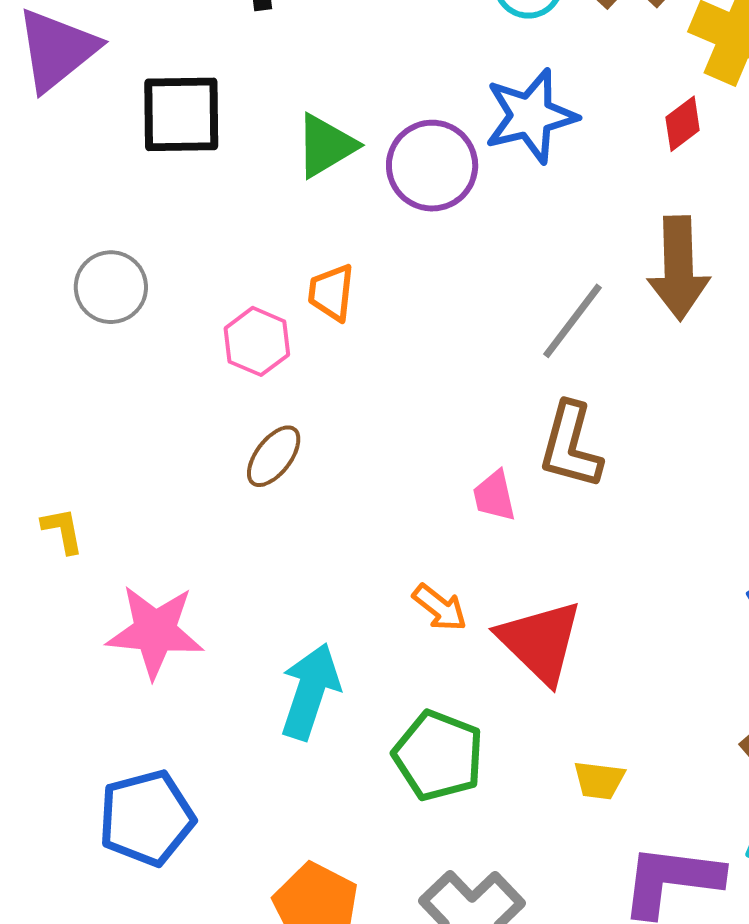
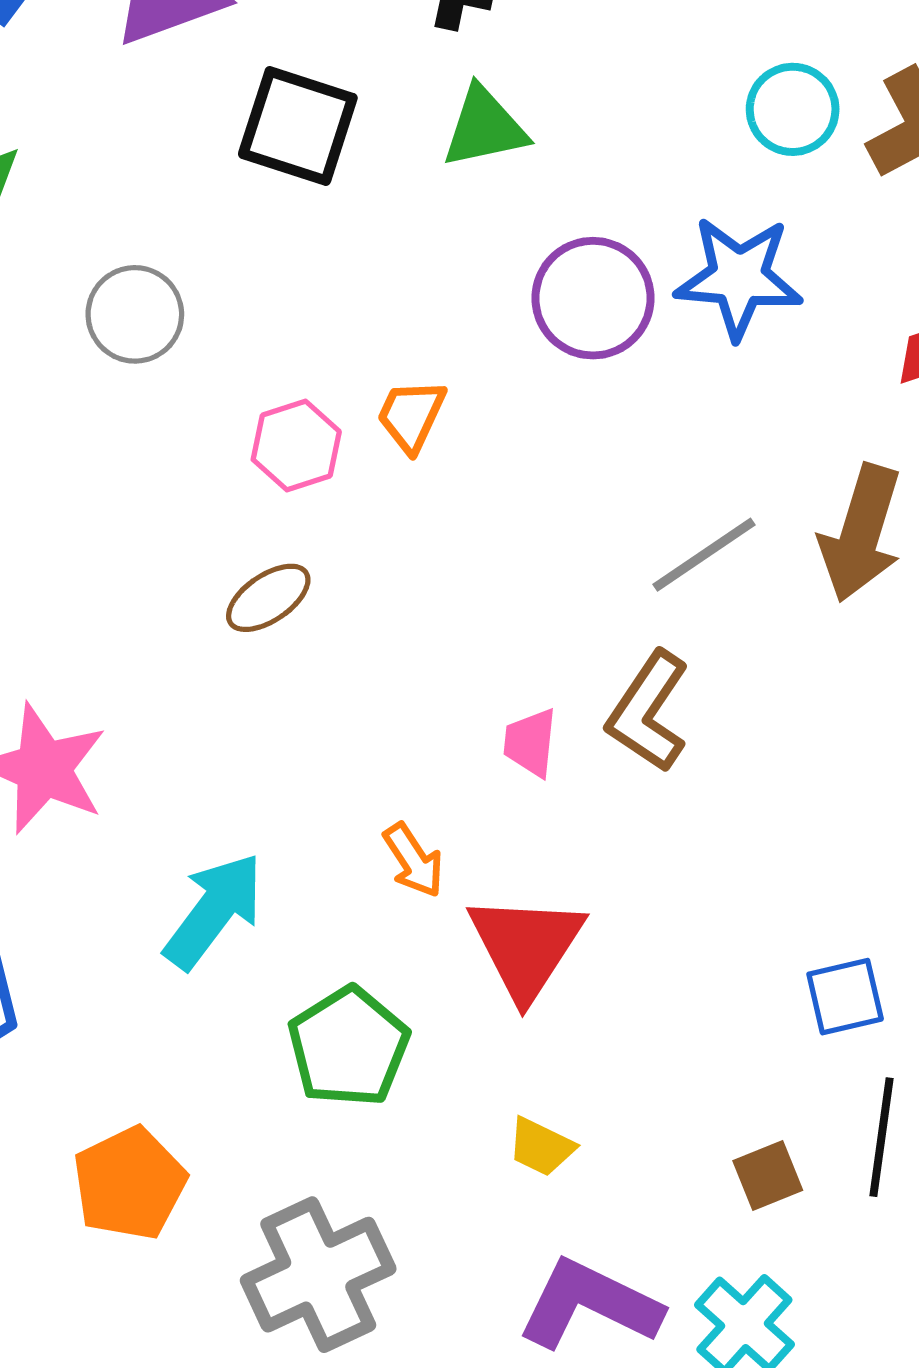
green triangle: (326, 146) -> (485, 127), moved

